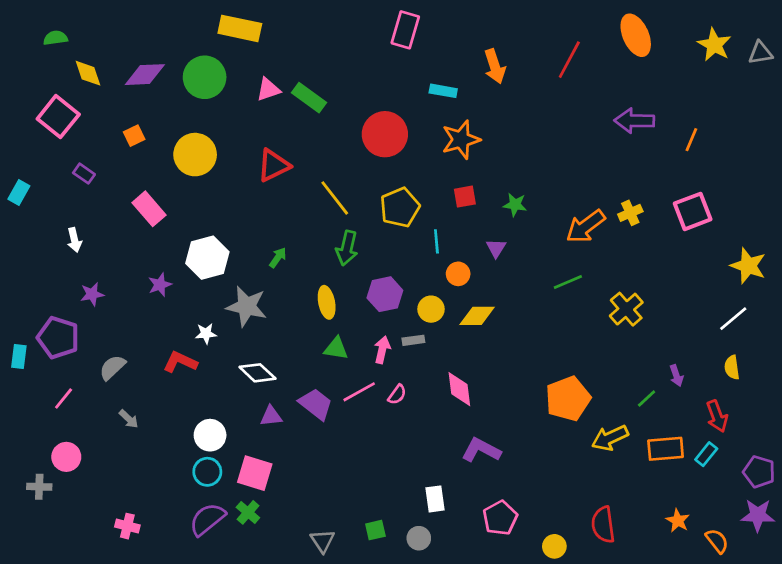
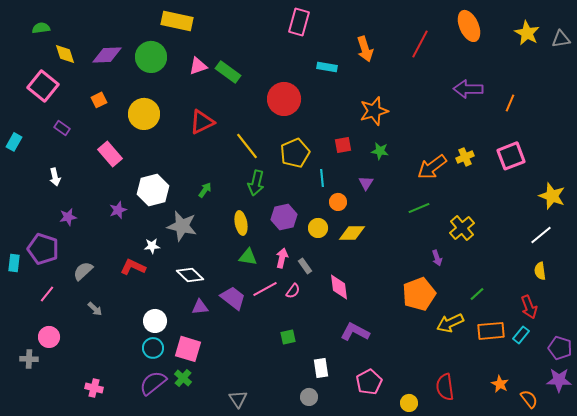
orange star: (461, 140) -> (374, 111), moved
gray rectangle: (413, 340) -> (305, 266), moved, turned 63
purple arrow: (676, 376) -> (437, 258), moved
green square: (375, 530) -> (288, 337), moved

